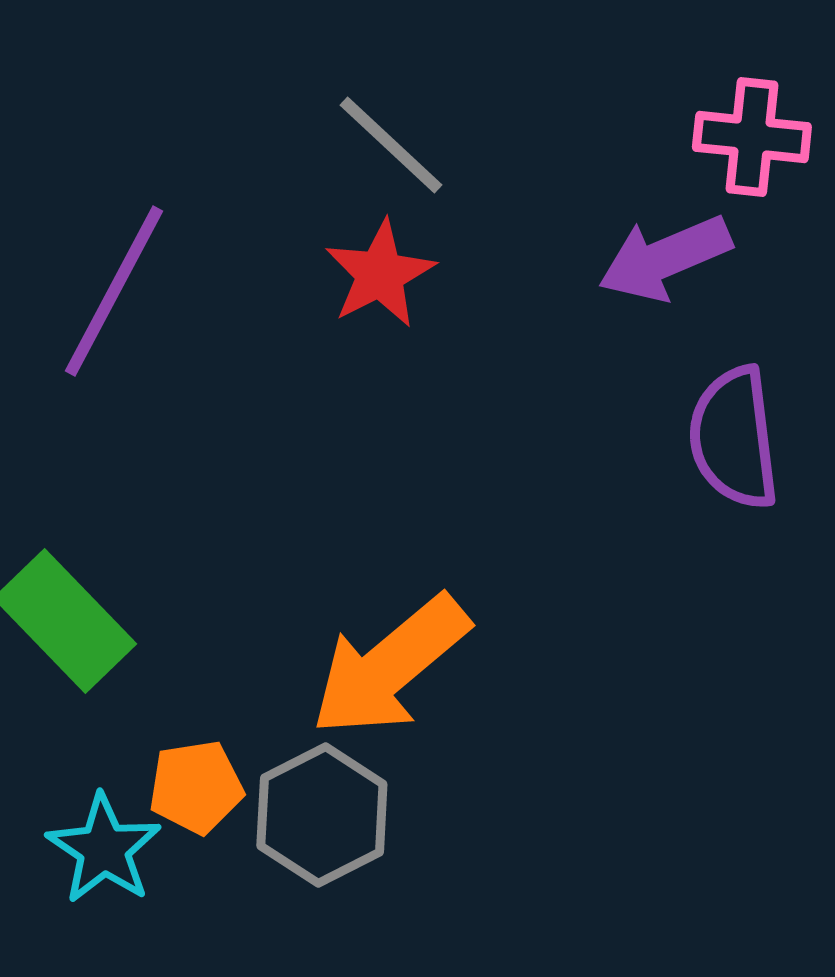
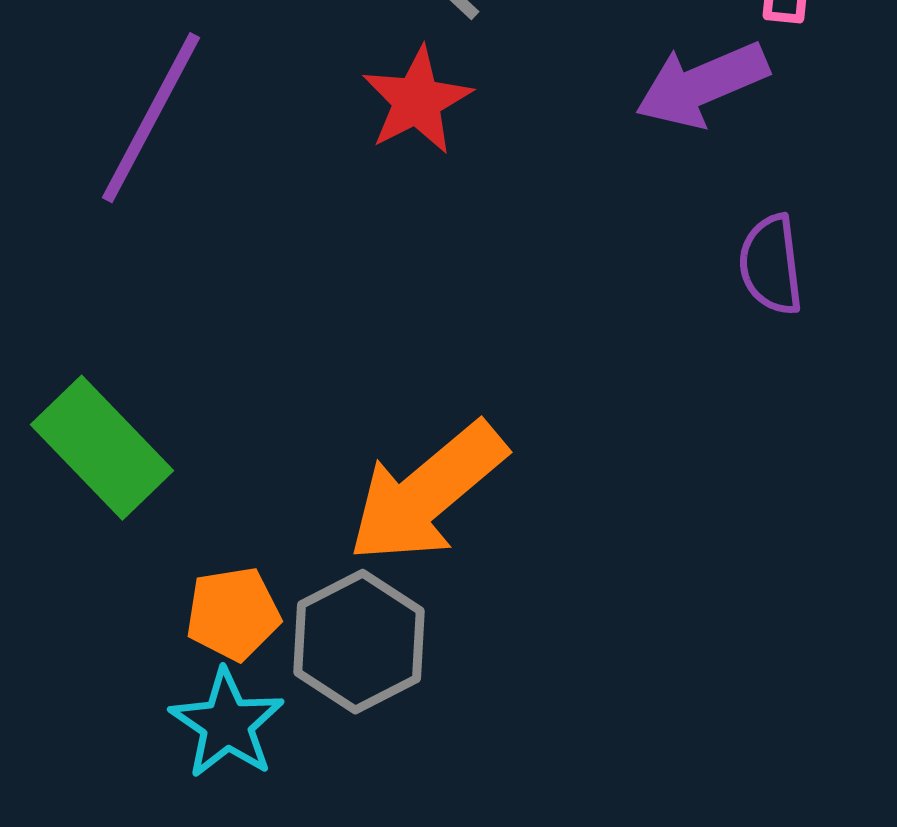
purple semicircle: (734, 438) -> (771, 265), size x0.7
cyan star: (104, 849) -> (227, 724), moved

